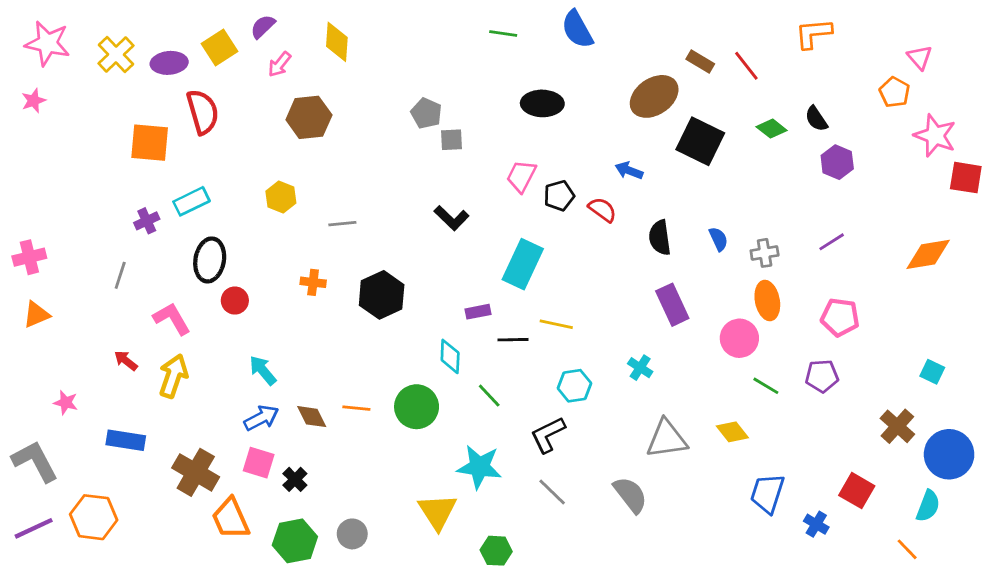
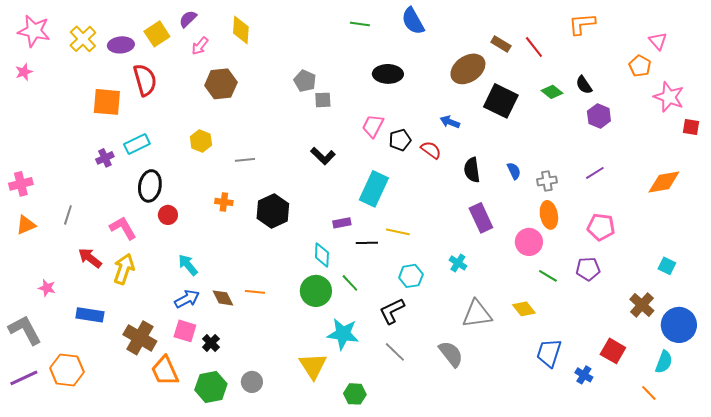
red square: (966, 178) -> (691, 127), size x0.7
gray line: (120, 275) -> (68, 215), moved
red arrow: (126, 361) -> (90, 258), size x1.4
green circle: (417, 407) -> (316, 291), moved

